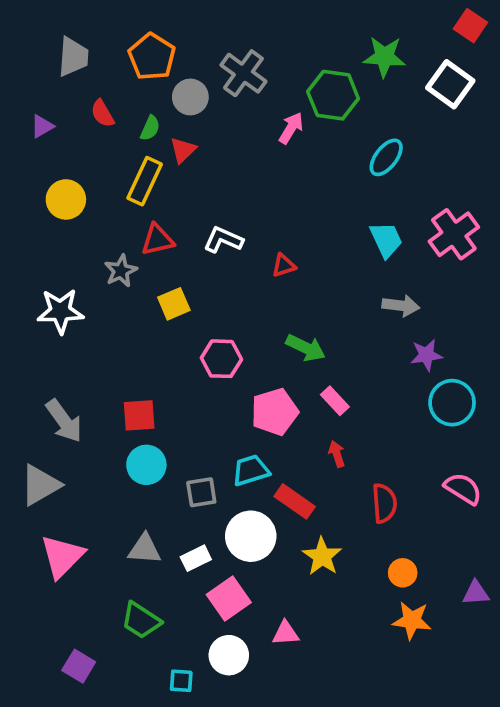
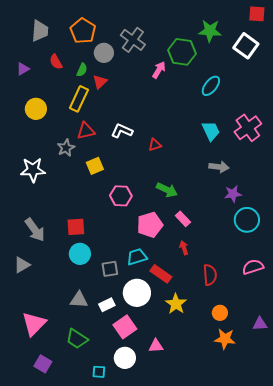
red square: (470, 26) -> (257, 14), turned -30
gray triangle: (40, 485) -> (22, 265), size x0.7
pink semicircle: (463, 489) -> (253, 267), turned -50
pink triangle: (62, 556) -> (34, 324), moved

